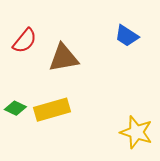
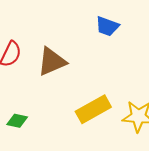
yellow rectangle: (52, 110) -> (93, 109), moved

